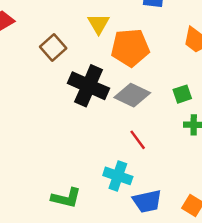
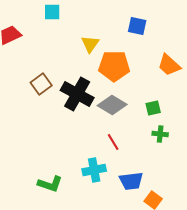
brown square: (53, 48) -> (41, 84), moved
cyan cross: (118, 176) -> (94, 170), turned -35
blue trapezoid: (147, 201) -> (131, 181), moved

